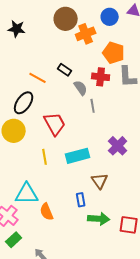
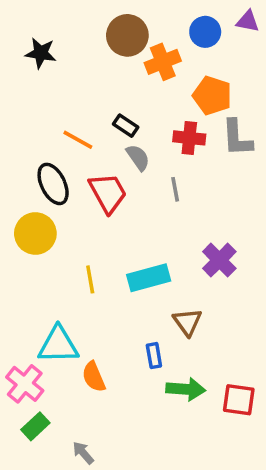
gray semicircle: (81, 88) -> (138, 157), moved
black ellipse: (24, 103) -> (53, 184), turned -60
red trapezoid: (55, 124) -> (108, 193), moved

